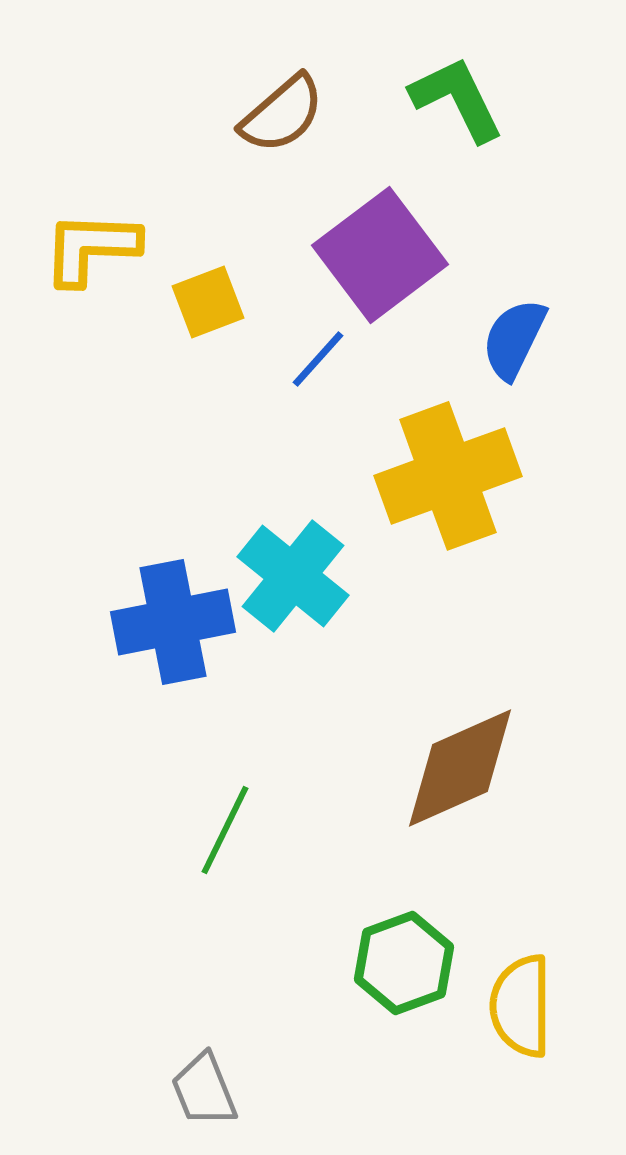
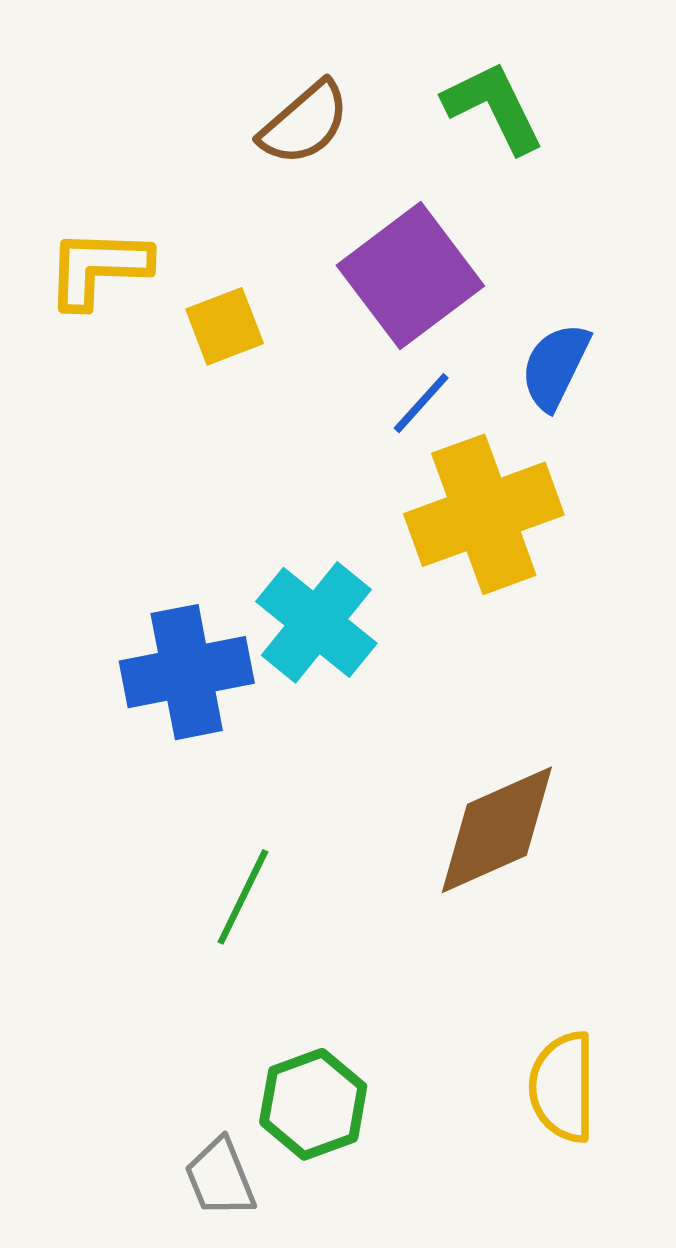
blue line: (318, 359) -> (421, 403), moved
green hexagon: (404, 963) -> (313, 1104), moved

